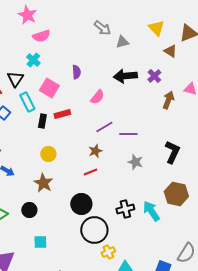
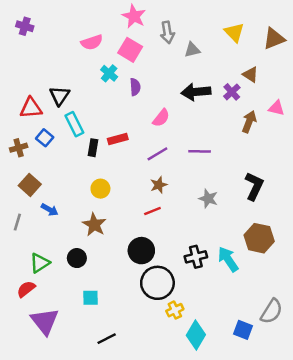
pink star: (27, 15) -> (134, 16), moved
gray arrow: (102, 28) -> (167, 32), turned 42
brown triangle: (170, 51) -> (250, 75), moved
cyan cross: (33, 60) -> (109, 73), moved
pink square: (49, 88) -> (130, 50), moved
purple line: (104, 127) -> (157, 154), moved
purple line: (128, 134) -> (200, 151), moved

